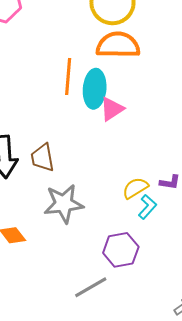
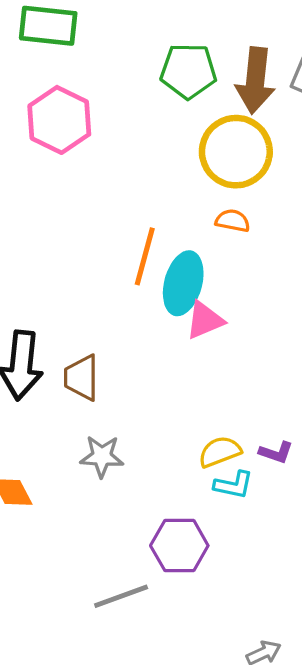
orange semicircle: (118, 45) -> (233, 221), size x0.5
gray star: (64, 204) -> (102, 456), size x0.7
cyan L-shape: (147, 207) -> (233, 485), turned 50

